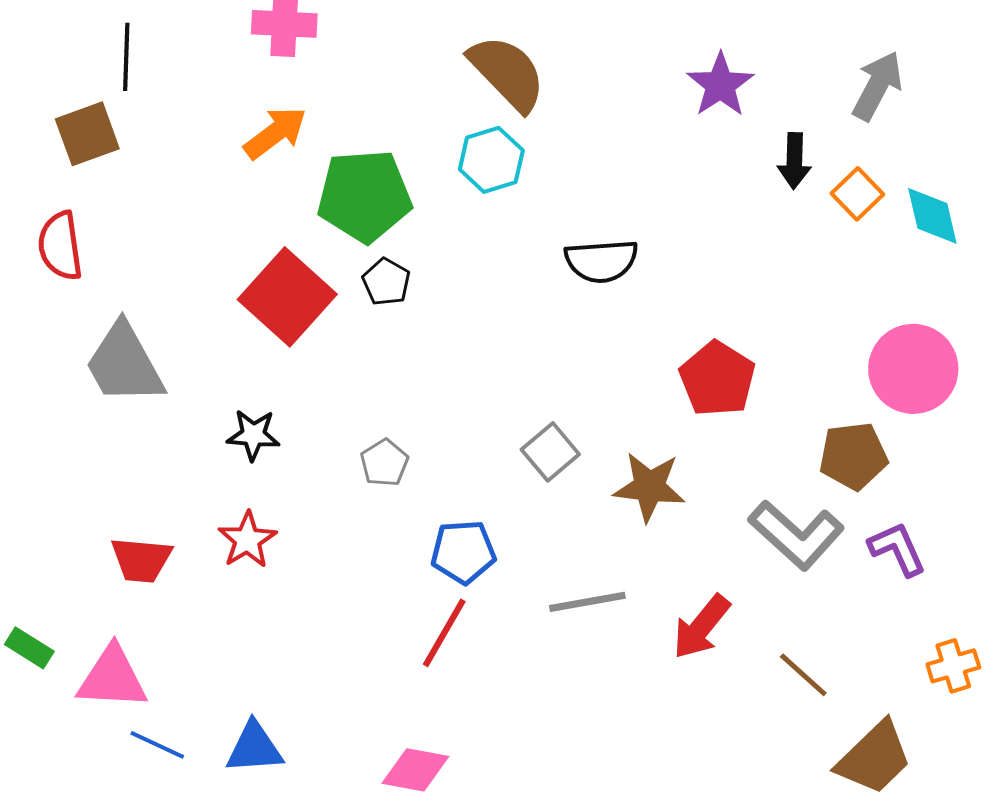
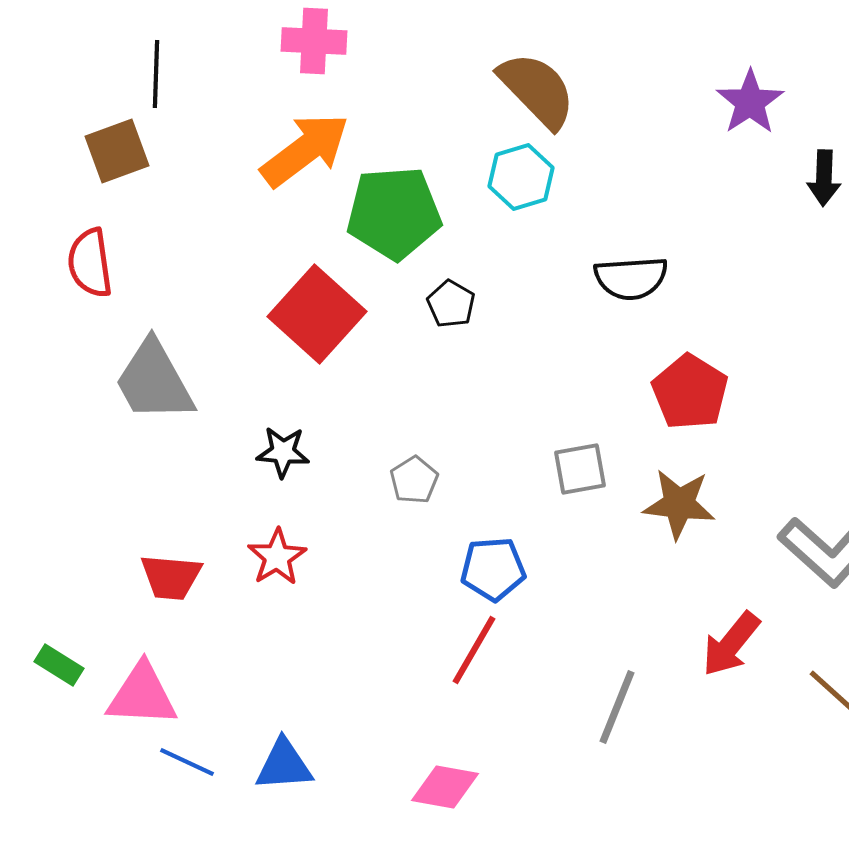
orange arrow: (275, 133) -> (305, 150), size x1.4
black pentagon: (386, 282) -> (451, 304), moved
red pentagon: (717, 379) -> (690, 392), moved
gray square: (550, 452) -> (580, 469), turned 30
gray line: (587, 602) -> (617, 707), moved, turned -58

